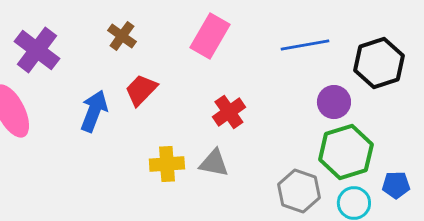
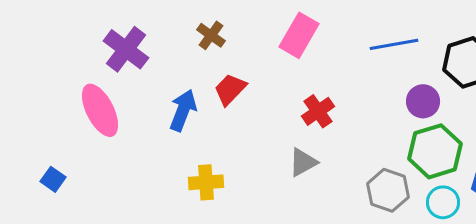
gray triangle: (214, 163) -> (303, 162), turned -40
yellow cross: (167, 164) -> (206, 182), moved

